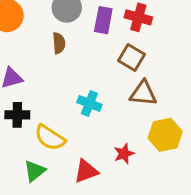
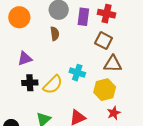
yellow hexagon: (165, 135) -> (105, 90), moved
yellow semicircle: (50, 138) -> (53, 85), moved, turned -75
red star: (124, 154) -> (114, 113), moved

